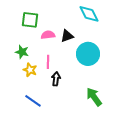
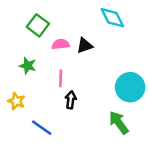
green square: (30, 20) -> (38, 25), turned 30
cyan circle: (88, 54) -> (130, 87), moved
yellow star: (30, 70) -> (16, 101), moved

